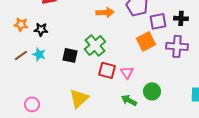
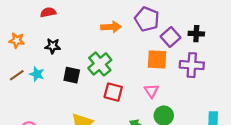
purple square: (158, 21) -> (170, 37), turned -30
black star: (41, 29) -> (53, 46), moved
orange square: (146, 41) -> (157, 59), turned 30
pink triangle: (127, 72) -> (151, 91), moved

